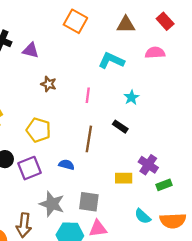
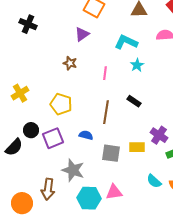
purple triangle: (31, 50) -> (82, 34), moved, turned -49
cyan star: (131, 97) -> (137, 65), moved
gray square: (89, 202) -> (111, 153), moved

